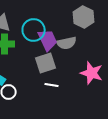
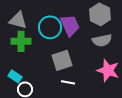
purple trapezoid: (48, 40) -> (70, 25), moved
gray semicircle: (67, 43) -> (102, 40), moved

